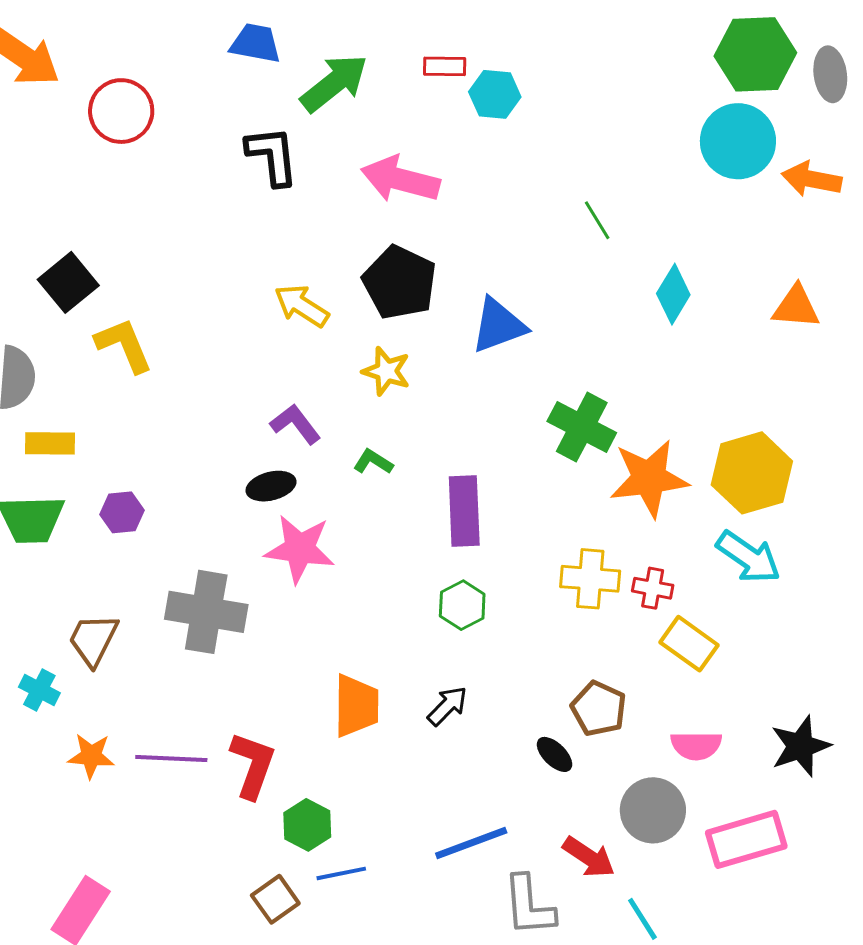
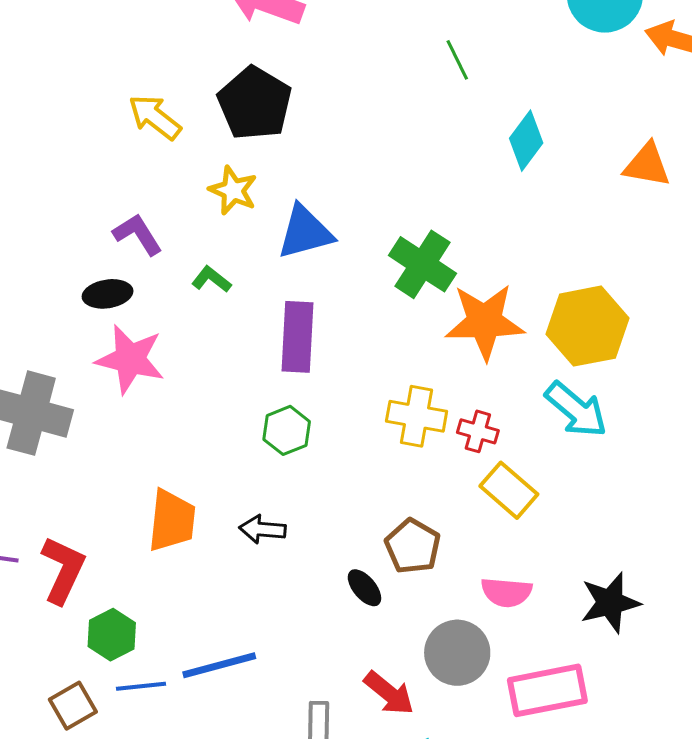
blue triangle: (498, 325) -> (305, 232), moved
black arrow: (447, 706) -> (262, 529), turned -135
blue line: (471, 843) -> (219, 665), moved

